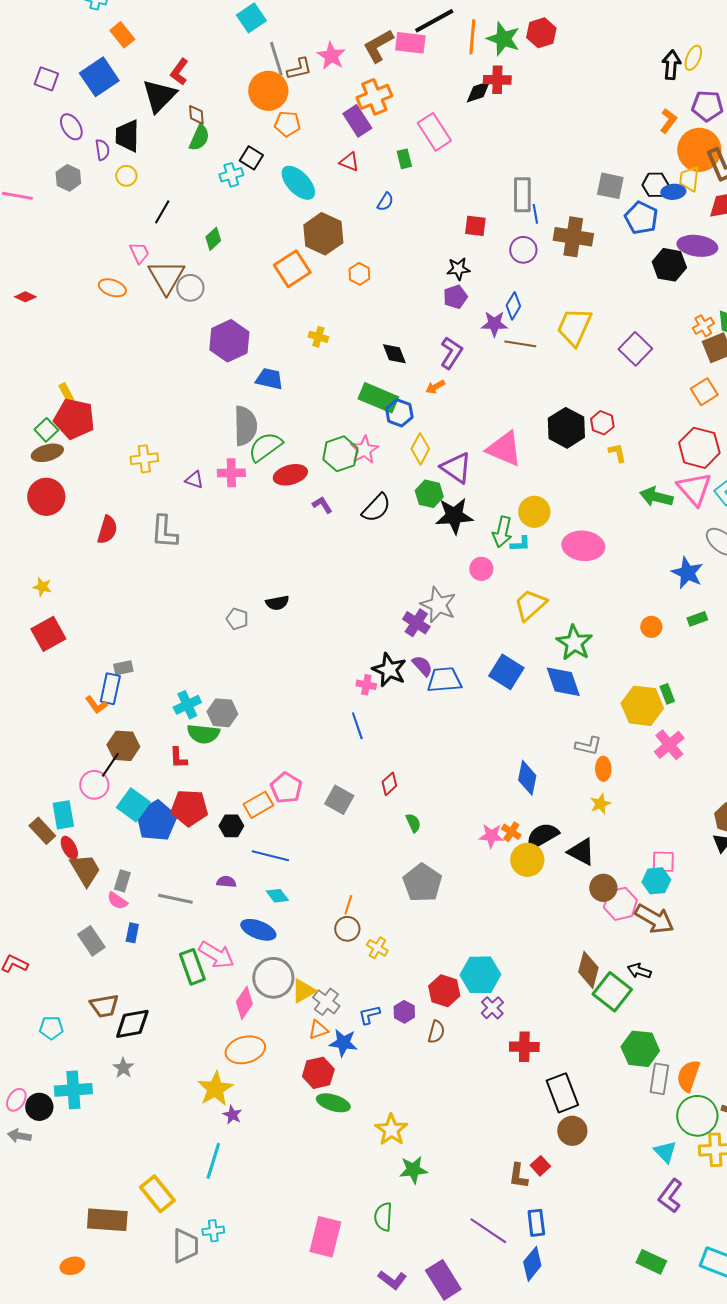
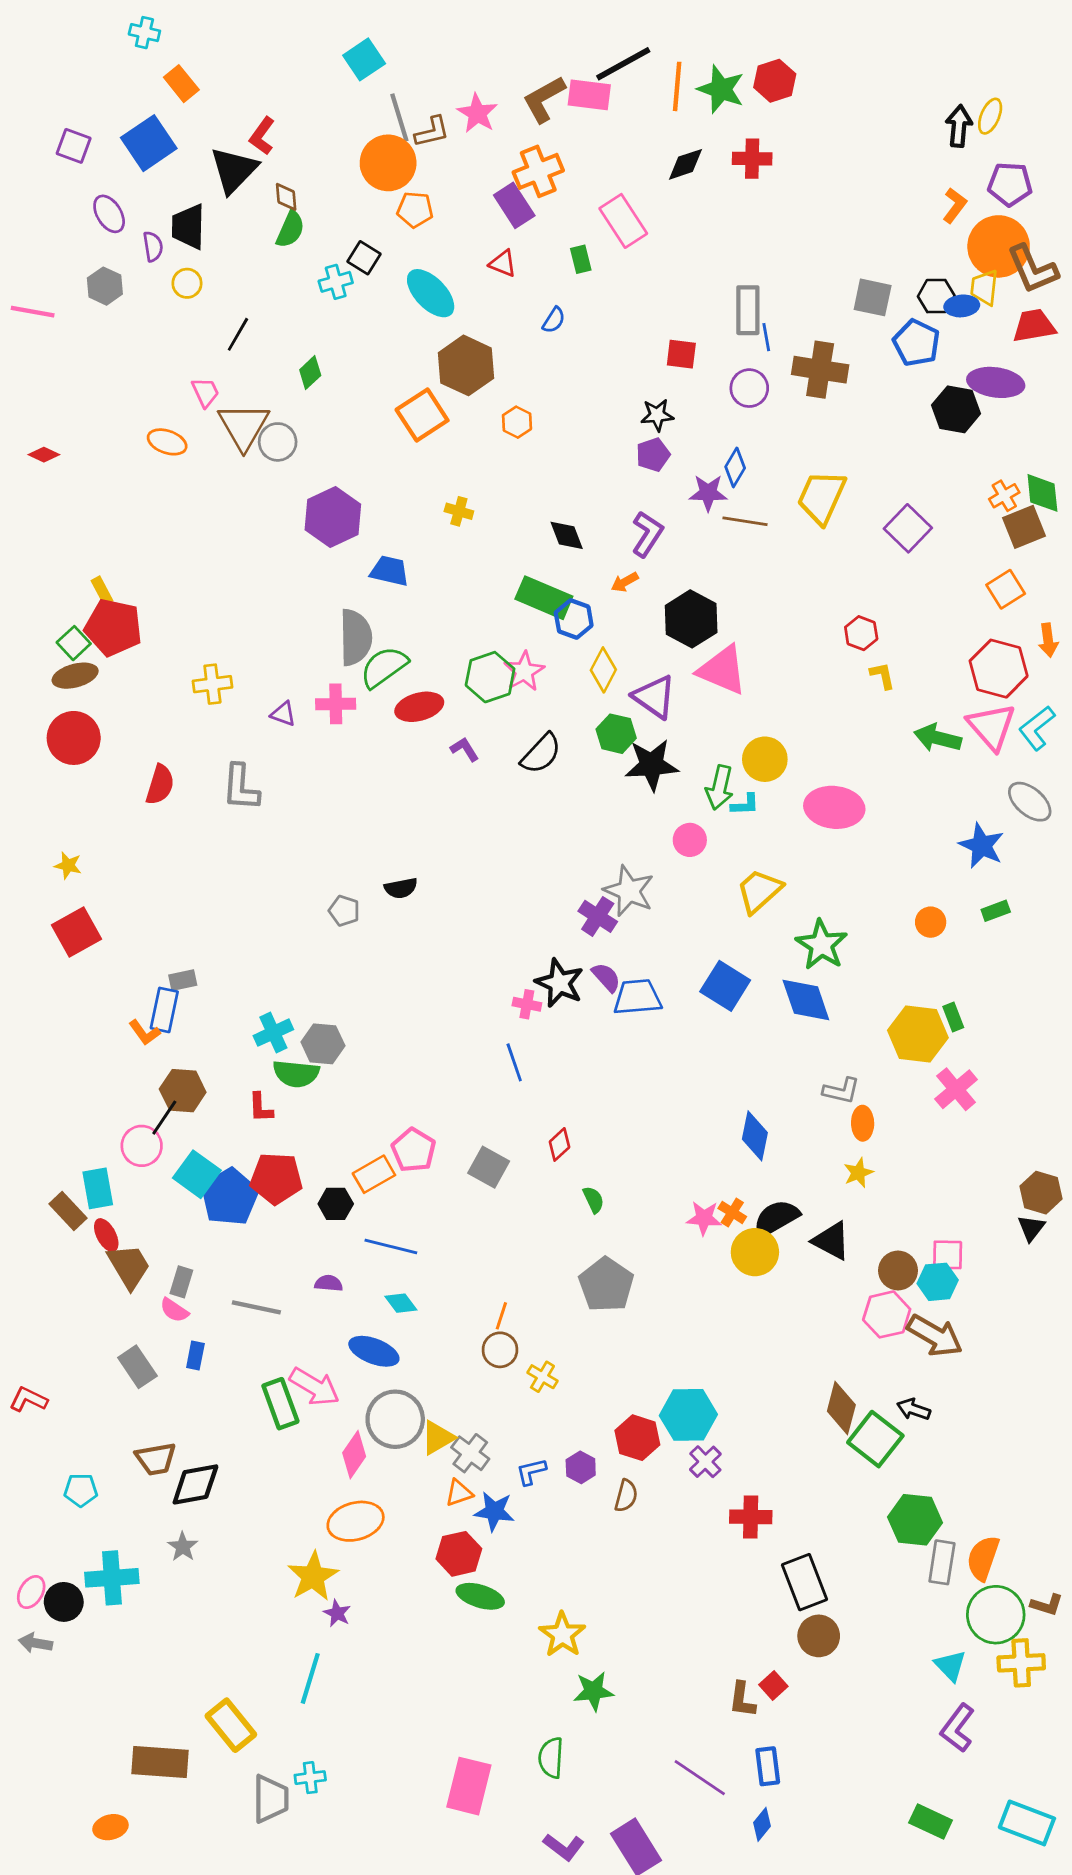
red cross: (497, 80) -> (752, 159), moved
black hexagon: (566, 428) -> (691, 619), moved
brown circle: (603, 888) -> (898, 1271), moved
blue diamond: (532, 1264) -> (762, 1824), size x0.7

